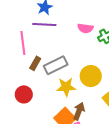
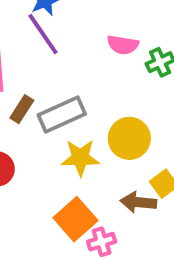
purple line: (44, 25) -> (43, 34), turned 50
brown arrow: (79, 111) -> (138, 202), moved, turned -108

